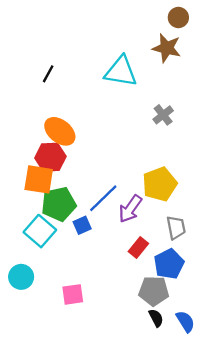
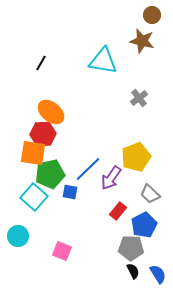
blue square: (82, 225) -> (70, 192), turned 35
gray trapezoid: (176, 228) -> (150, 194), turned 145
pink square: (73, 294) -> (62, 251), turned 30

